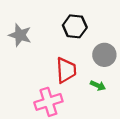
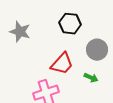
red trapezoid: (66, 70) -> (62, 64), turned 45

